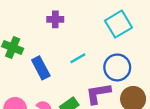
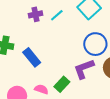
cyan line: (78, 58) -> (57, 15), moved

